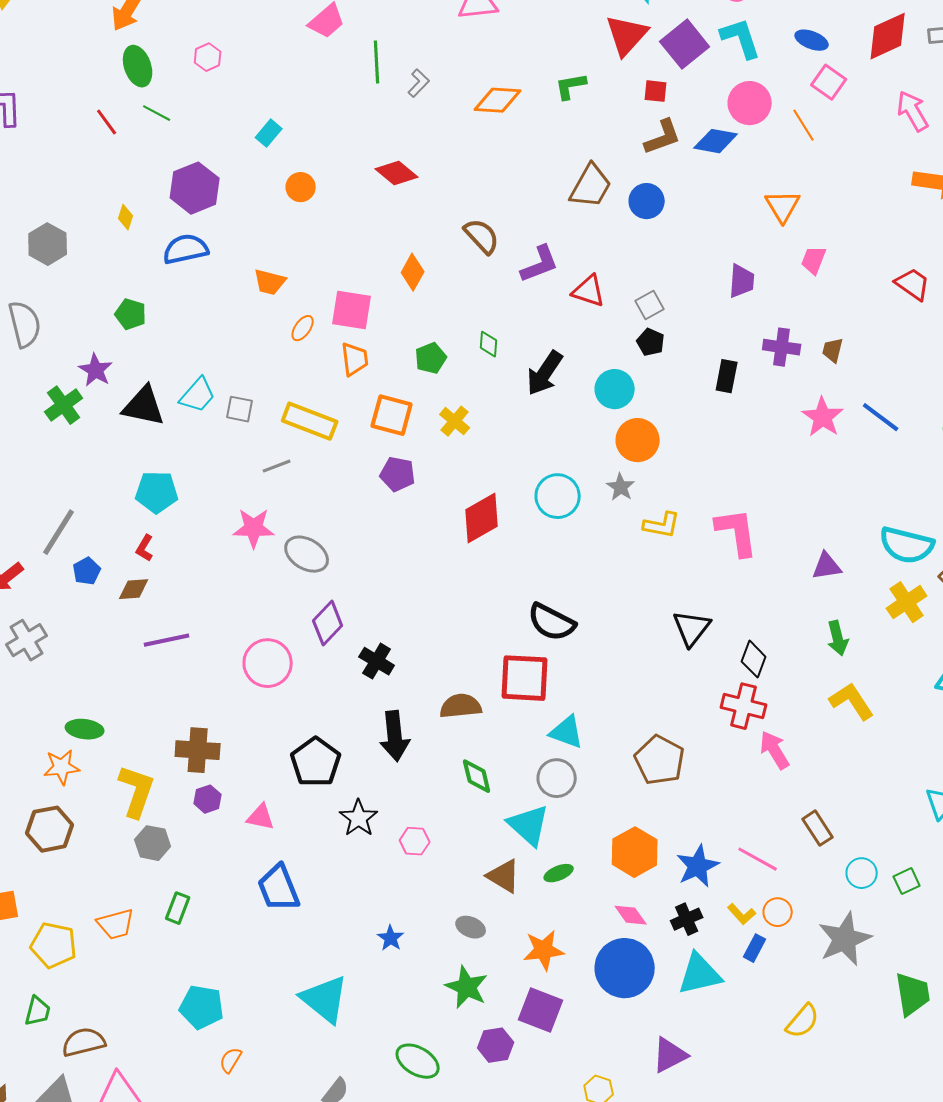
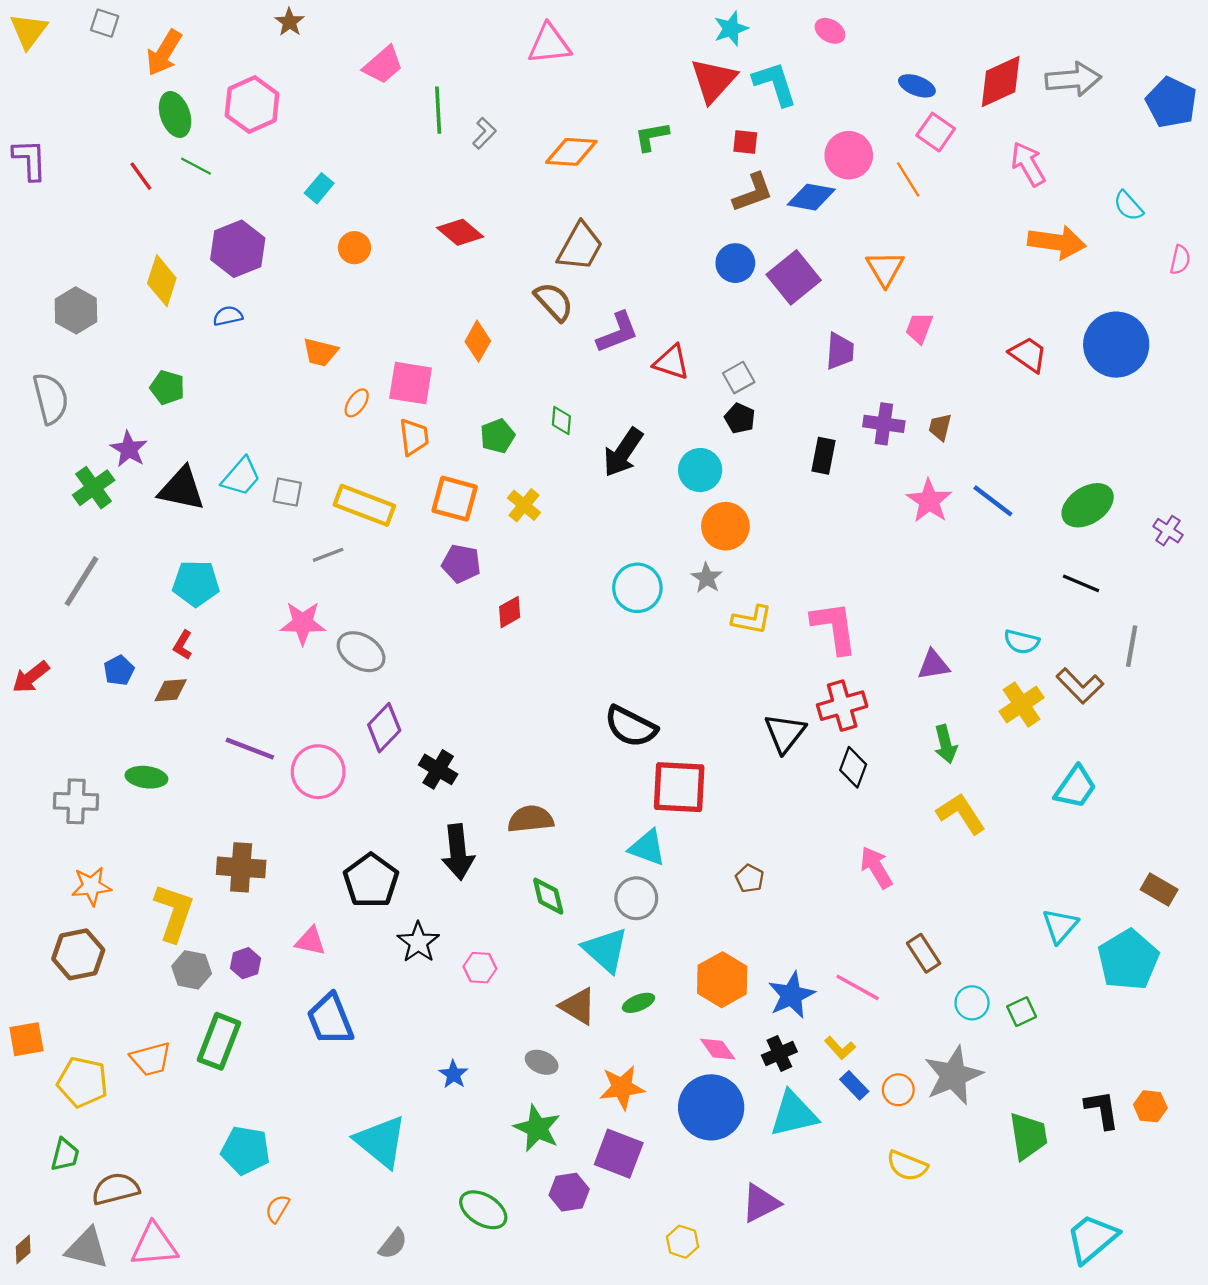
cyan L-shape: (741, 38) -> (775, 84), moved
purple square: (685, 44) -> (794, 277), moved
pink hexagon: (208, 57) -> (252, 105), size x1.8
brown trapezoid: (591, 186) -> (580, 247), moved
yellow diamond: (126, 217) -> (162, 281), size x1.8
blue semicircle: (186, 249) -> (228, 316), size x0.6
red diamond: (482, 518) -> (510, 612), moved, size x0.6
gray line: (59, 532) -> (81, 581), moved
cyan semicircle: (907, 545) -> (1022, 642), size x0.6
gray cross: (27, 640) -> (76, 801), moved, turned 33
purple line: (167, 640) -> (250, 749), moved, turned 33
red square: (525, 678) -> (679, 787), moved
red cross: (744, 706) -> (842, 706), moved, turned -30
green ellipse: (85, 729) -> (146, 777), moved
brown pentagon: (660, 760) -> (750, 878), size x0.5
purple hexagon: (208, 799) -> (245, 963), moved
green rectangle: (178, 908) -> (219, 1041), size x1.6
orange circle: (778, 912) -> (898, 1090), moved
blue rectangle: (755, 948) -> (854, 1085), turned -72
yellow semicircle: (803, 1021) -> (907, 1166), turned 72

